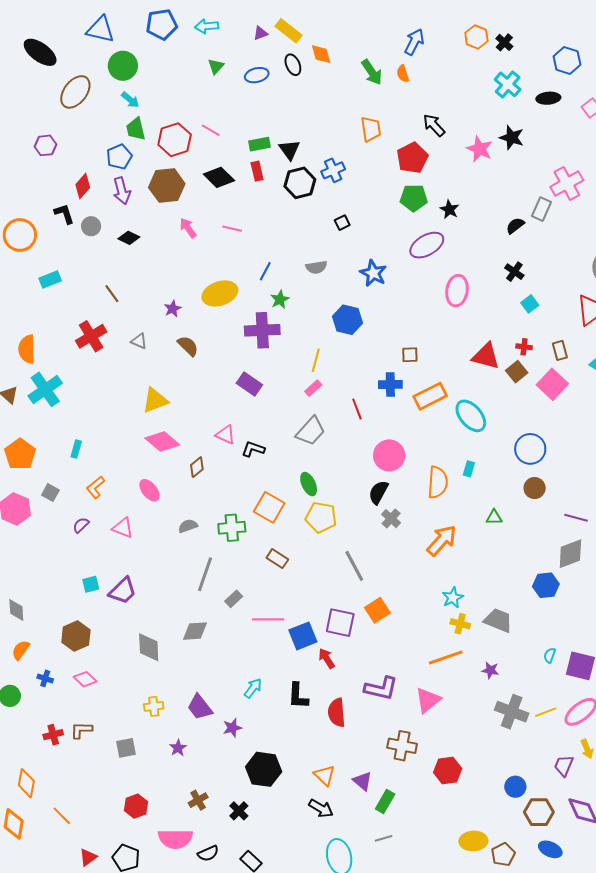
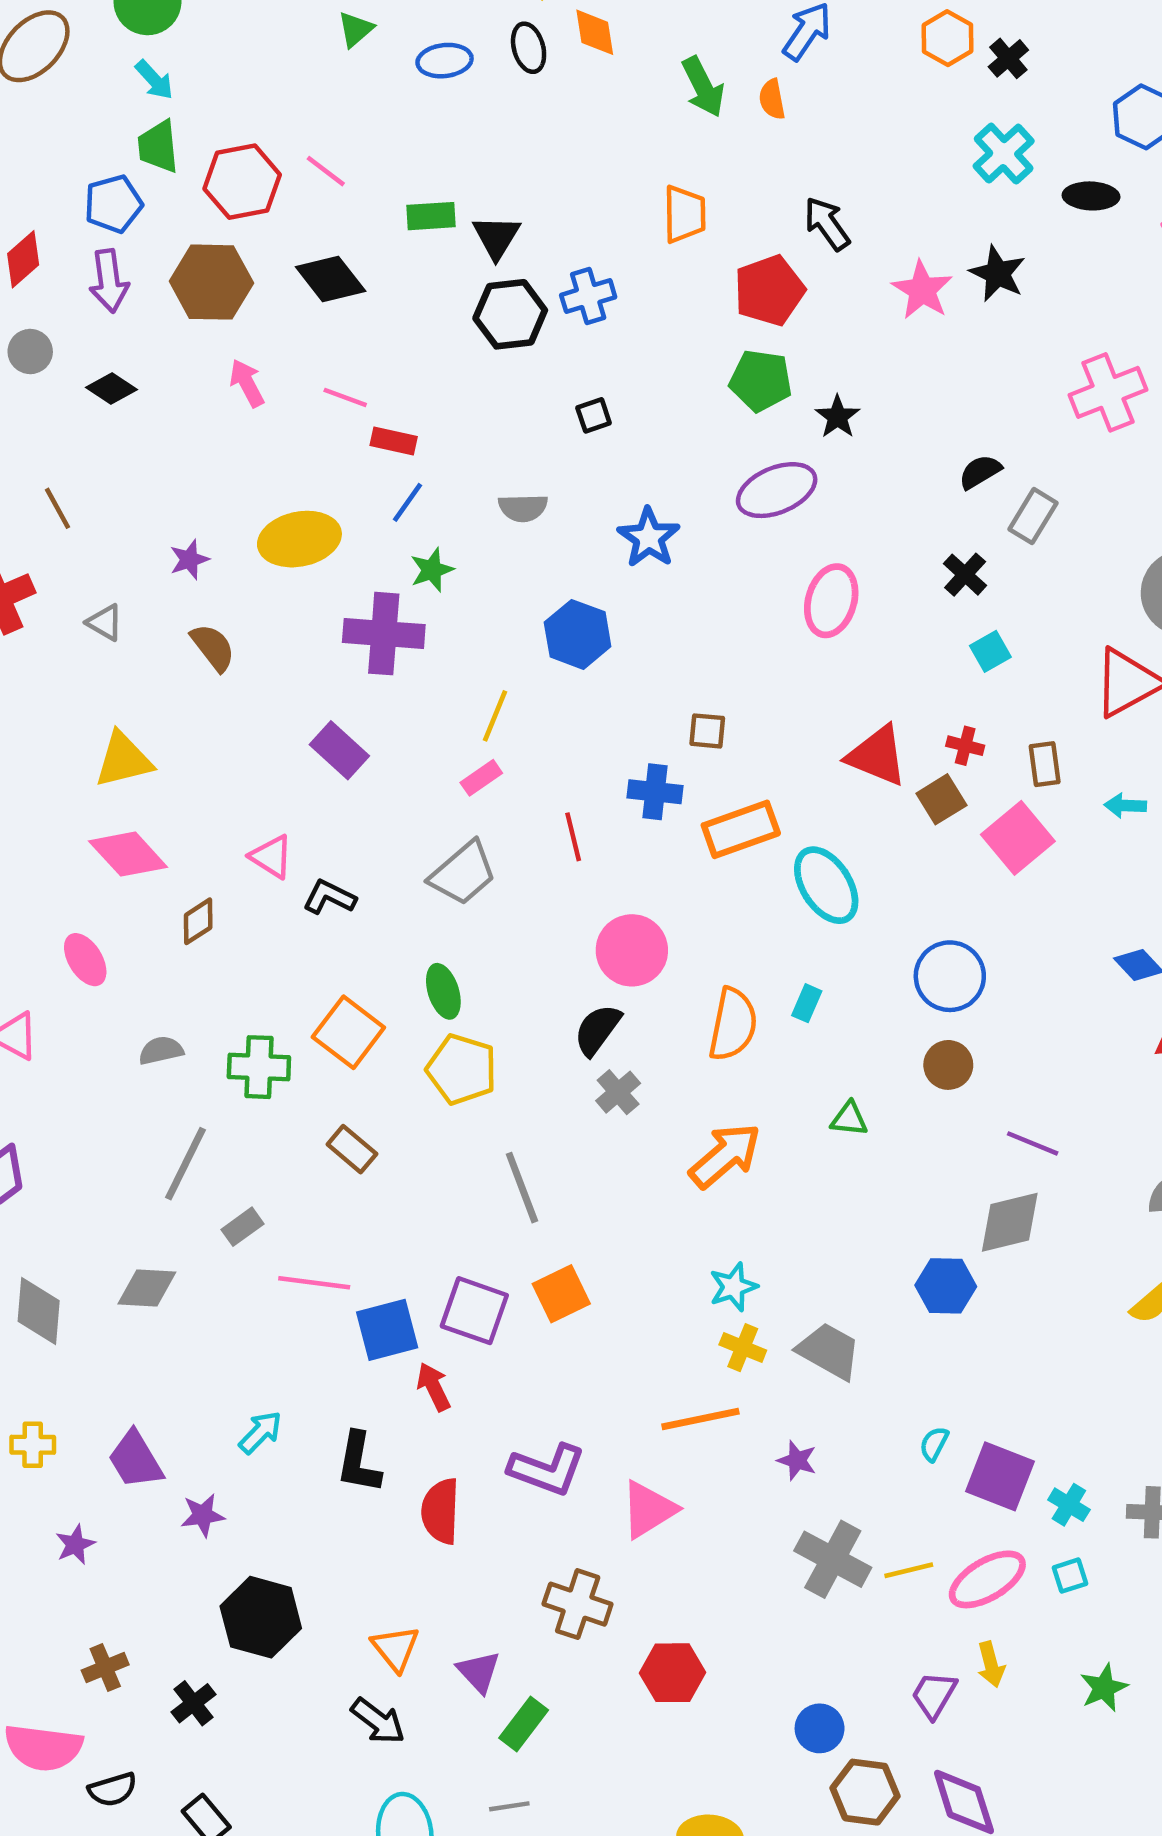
red rectangle: (257, 171) -> (394, 441), moved, turned -72
gray rectangle: (541, 209) -> (1033, 516), moved

